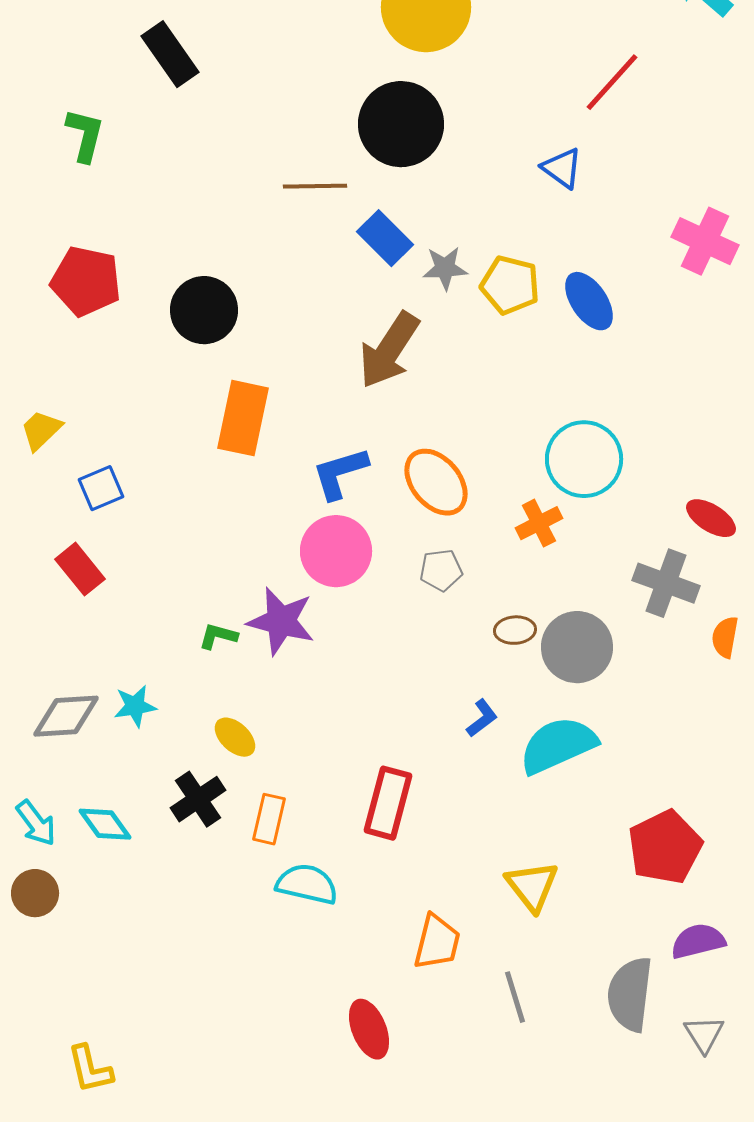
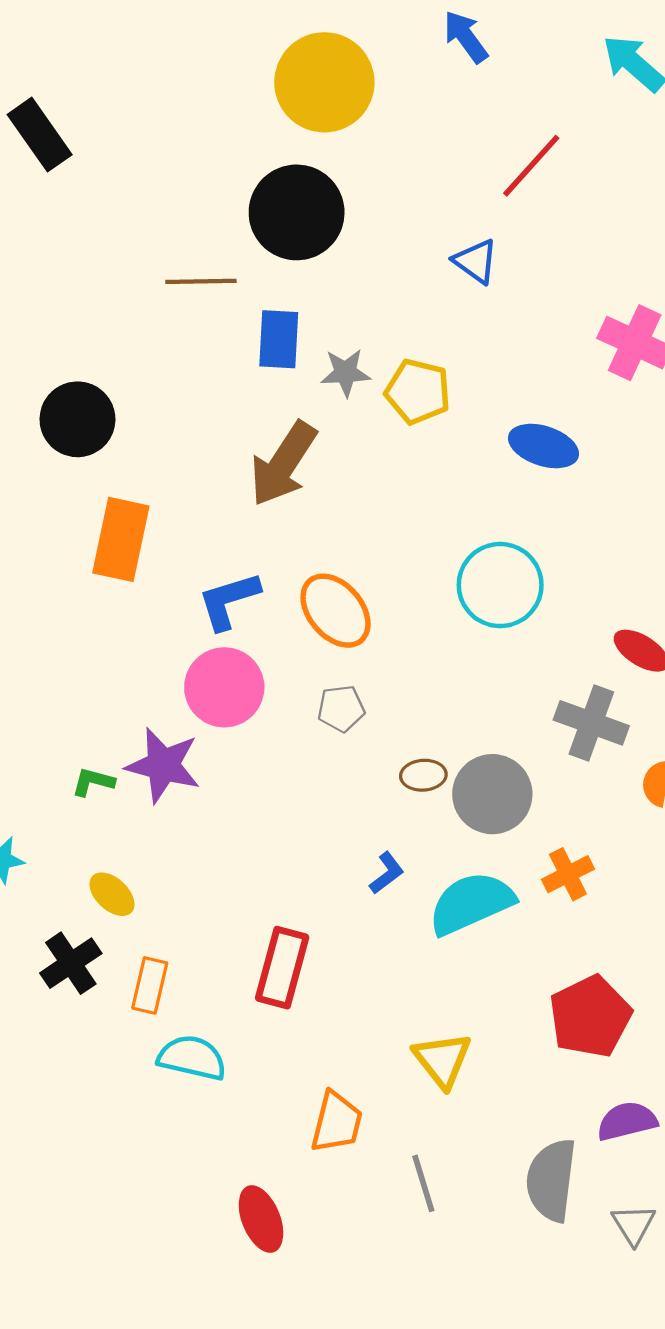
blue rectangle: (385, 238) -> (279, 339), turned 48
blue ellipse: (589, 301) -> (543, 446), moved, turned -38
orange cross: (539, 523) -> (568, 874), moved

